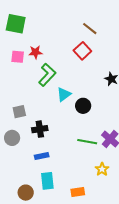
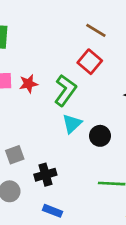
red star: (36, 52) -> (28, 84), moved
green L-shape: (47, 75) -> (65, 90), moved
blue rectangle: (42, 156) -> (52, 211), turned 40

